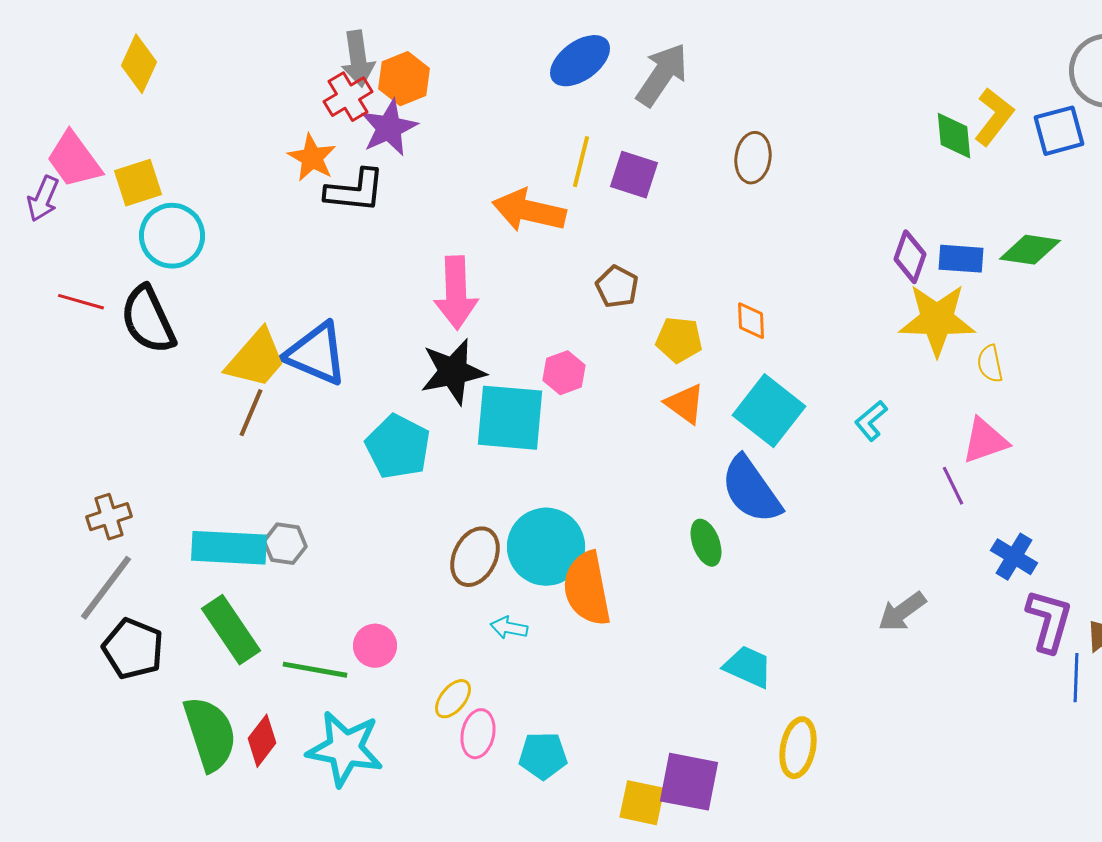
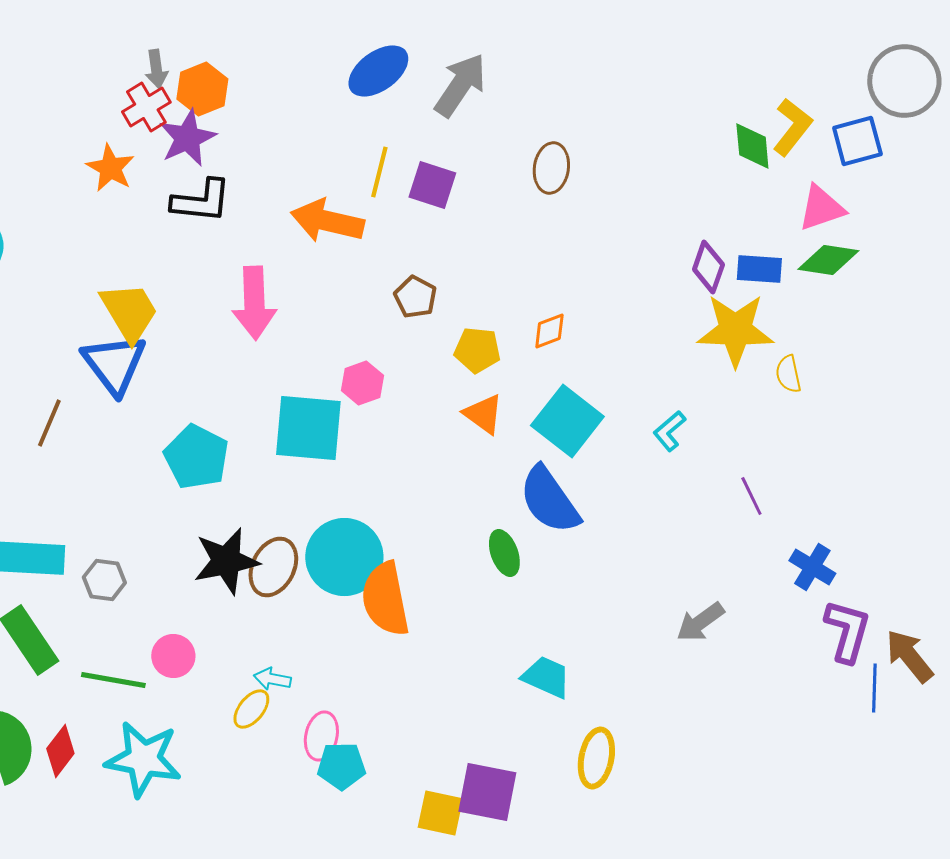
gray arrow: (358, 59) -> (156, 69), size x0.7
black L-shape: (355, 191) -> (201, 201), moved
orange diamond: (751, 321) -> (549, 331), turned 72
blue triangle: (316, 354) -> (114, 364), turned 30
yellow trapezoid: (256, 359) -> (129, 312), moved, turned -72
black star: (453, 372) -> (226, 561), moved
pink triangle: (985, 441) -> (821, 208), moved
gray hexagon: (285, 544) -> (104, 580), moved
cyan arrow: (509, 628) -> (272, 679), moved
pink ellipse: (478, 734) -> (321, 736), moved

